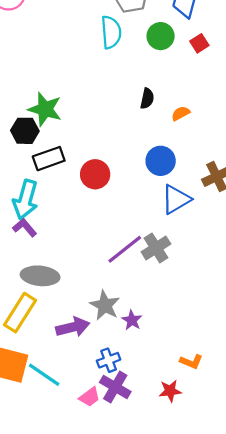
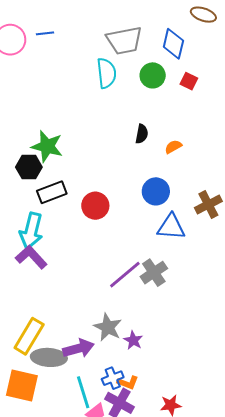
red square: (199, 43) -> (189, 81), turned -30
blue triangle: (176, 199) -> (171, 227), turned 36
purple L-shape: (25, 228) -> (31, 257), size x1.4
gray ellipse: (40, 276) -> (49, 357), moved
orange L-shape: (191, 362) -> (128, 383), moved
cyan line: (44, 375) -> (83, 392), moved, turned 40

